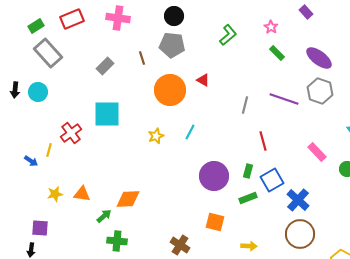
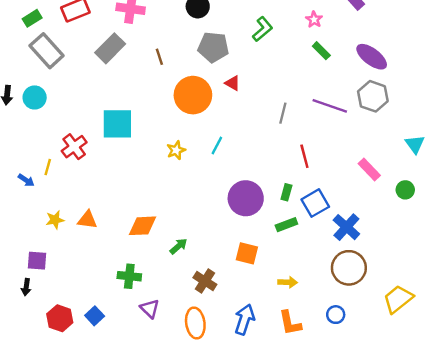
gray pentagon: (172, 45) -> (213, 47), moved
gray rectangle: (105, 66) -> (110, 48), moved, size x1.4
green arrow: (104, 216) -> (179, 246), moved

